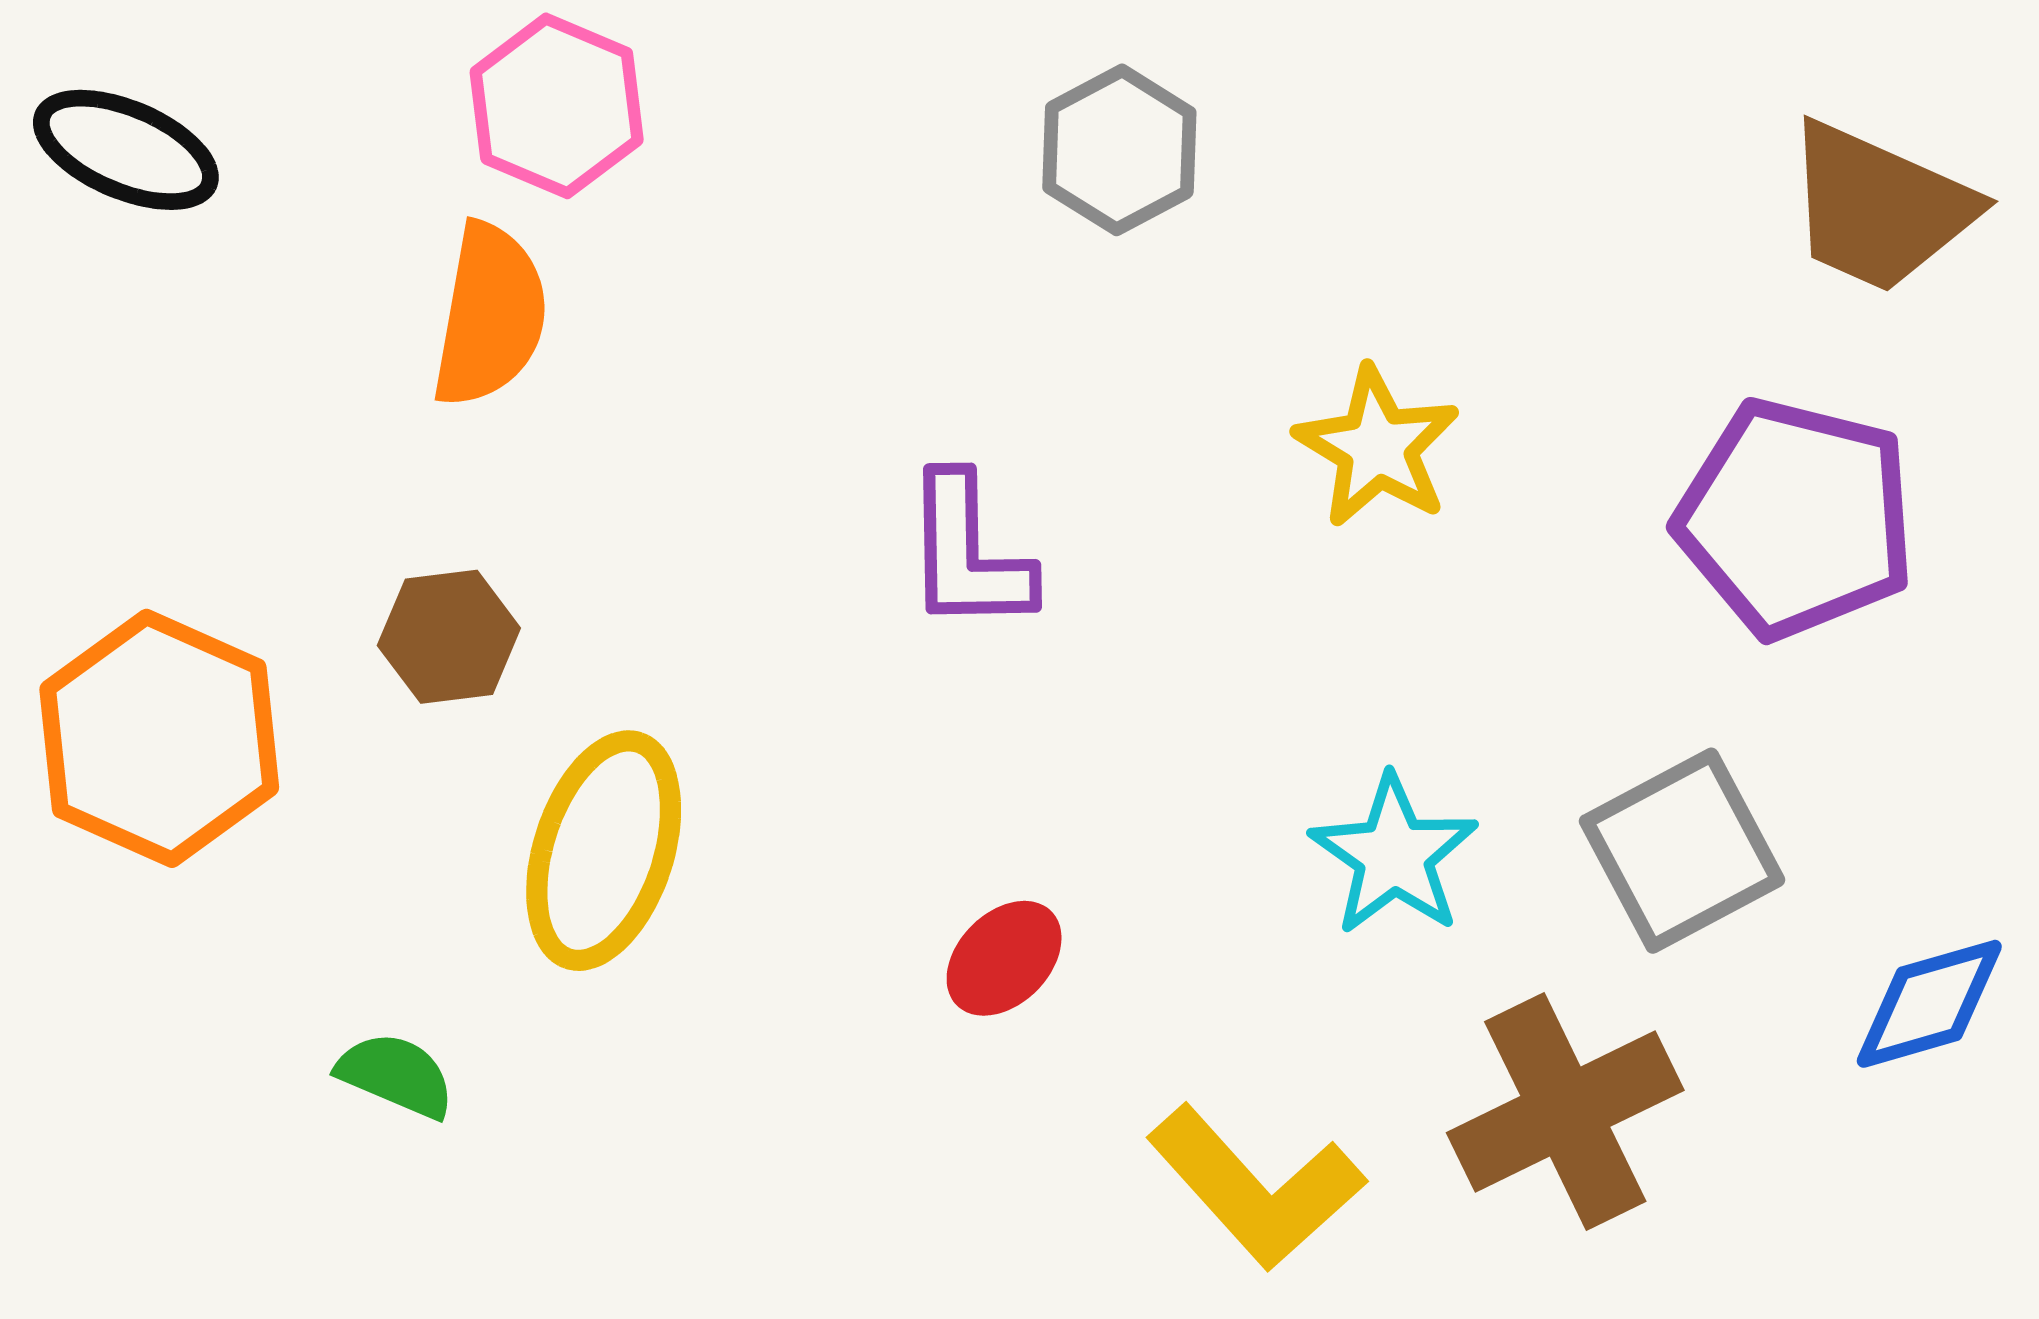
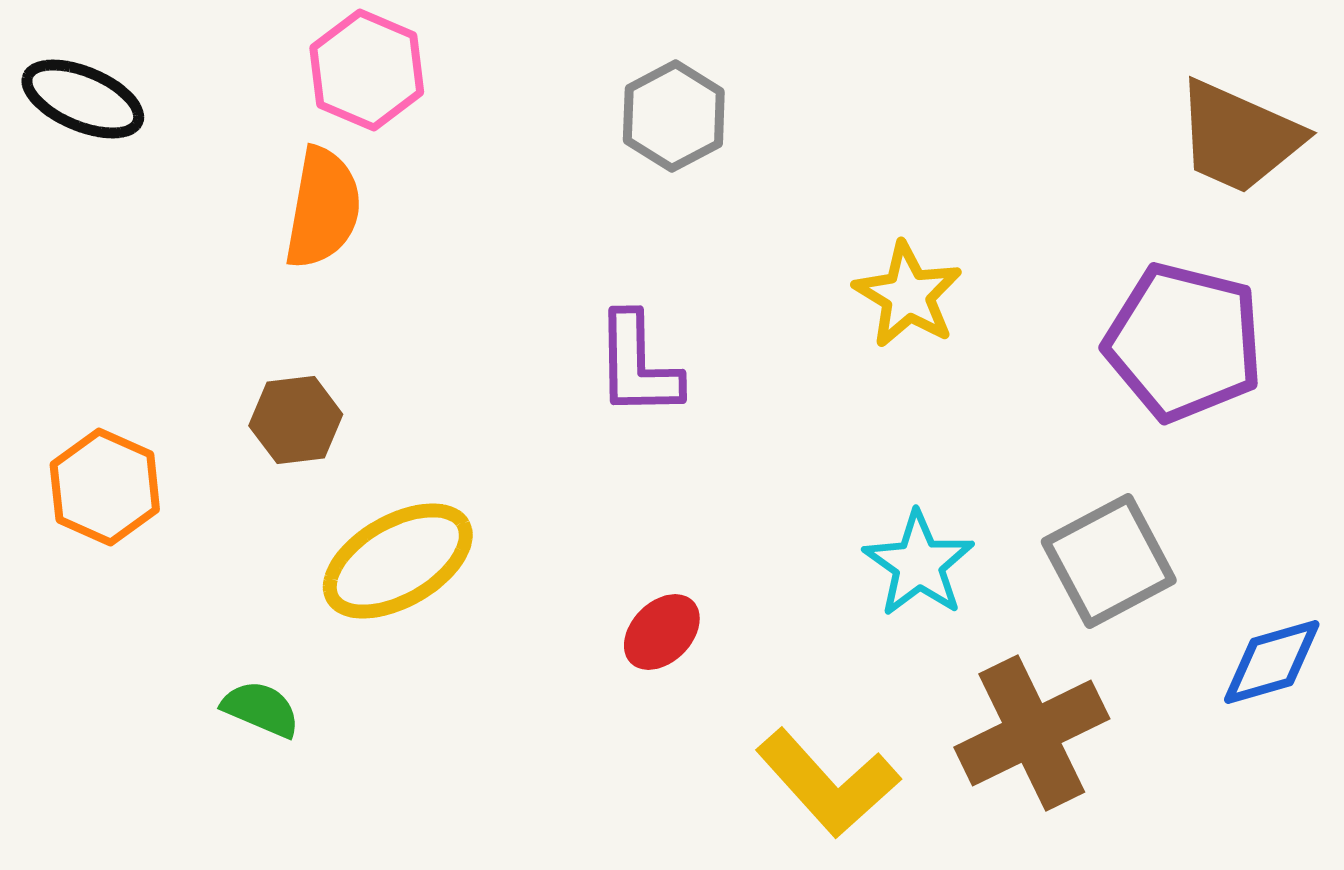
gray hexagon: (1119, 150) -> (674, 116), moved
orange hexagon: (159, 738) -> (105, 487), size x0.7
yellow ellipse: (604, 851) -> (398, 561), turned 42

